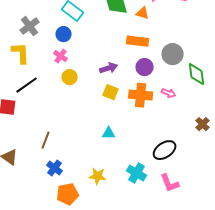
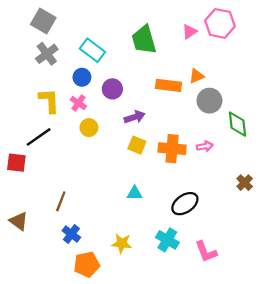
orange triangle: (143, 13) -> (197, 76), moved, turned -40
gray cross: (30, 26) -> (47, 54), moved
yellow L-shape: (21, 53) -> (49, 101), moved
purple circle: (145, 67) -> (112, 89), moved
pink arrow: (169, 93) -> (205, 146), turned -32
black ellipse: (165, 150) -> (185, 204), moved

